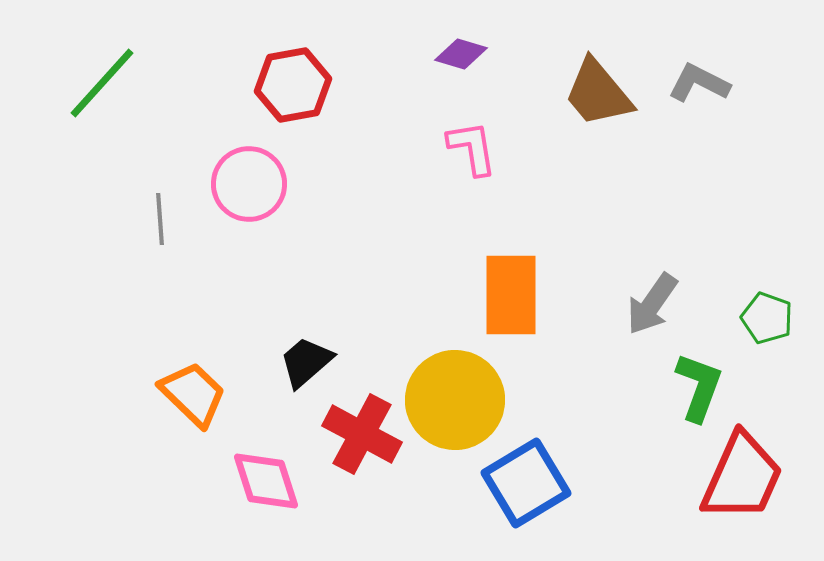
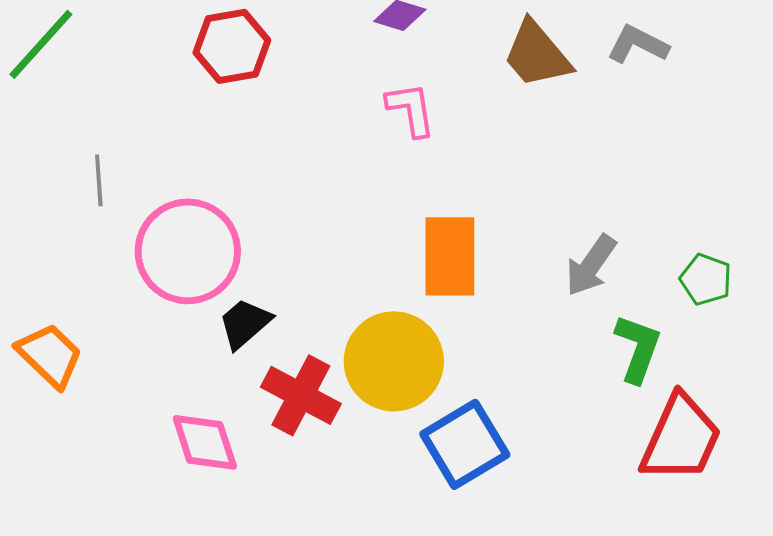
pink circle: (249, 184) -> (188, 251), moved, size x1.4
orange trapezoid: (193, 394) -> (50, 355), moved

